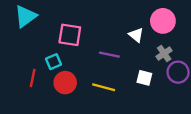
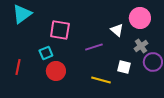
purple line: (109, 55) -> (94, 47), turned -30
red line: (33, 78) -> (18, 67), moved
yellow line: (104, 87) -> (101, 80), moved

